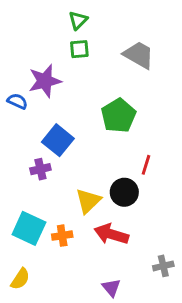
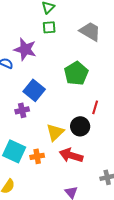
purple star: (45, 81) -> (25, 49), turned 30

